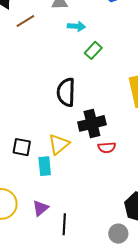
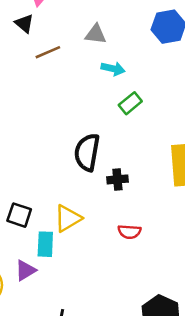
black cross: (92, 123) -> (117, 179), moved, size x0.6
purple triangle: (40, 208) -> (25, 270), moved

